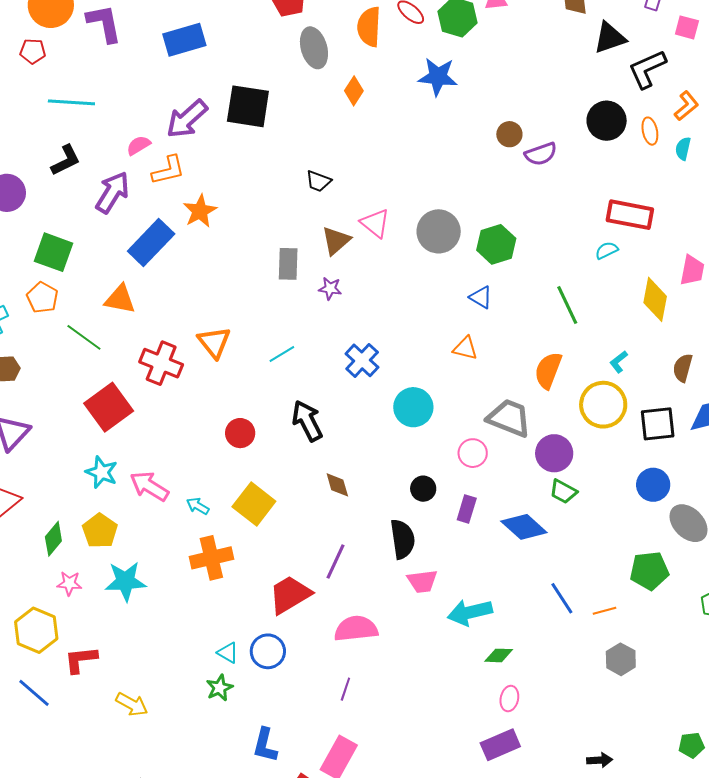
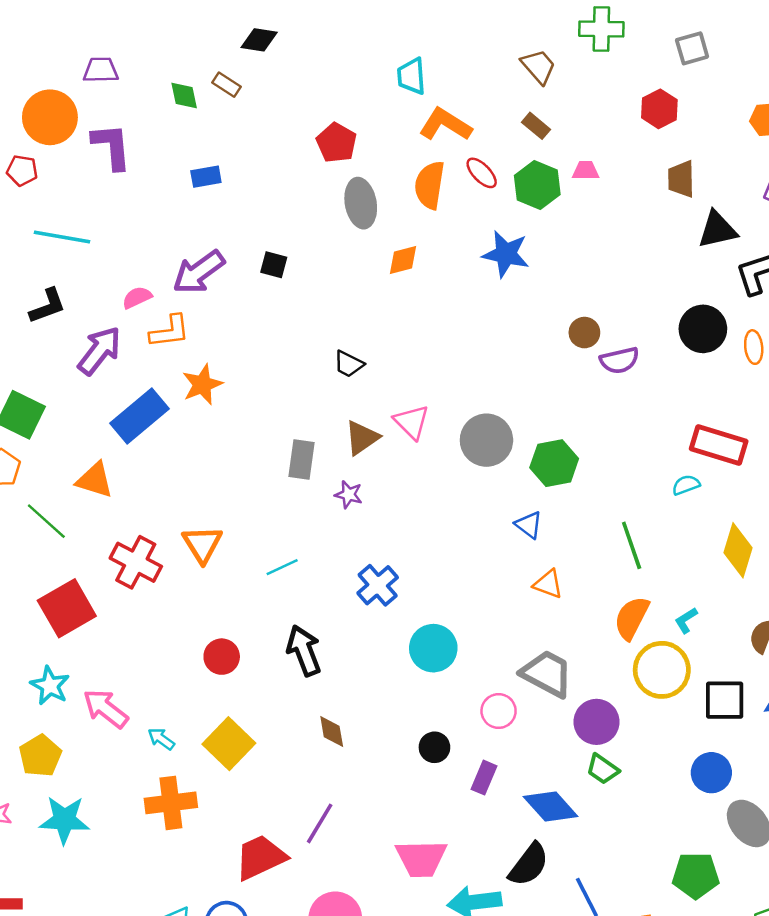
blue rectangle: (184, 40) -> (206, 177), size x0.6
orange diamond: (354, 91) -> (403, 260), turned 36
black square: (248, 106) -> (274, 265), size x0.5
orange triangle: (465, 348) -> (548, 584), moved
orange semicircle: (548, 370) -> (632, 618), moved
black semicircle: (403, 539) -> (529, 865), moved, turned 39
pink trapezoid: (422, 581) -> (421, 859), size x1.4

